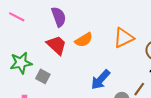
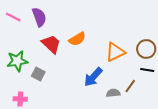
purple semicircle: (59, 17) -> (39, 17), moved
orange triangle: (124, 38) -> (115, 52), moved

